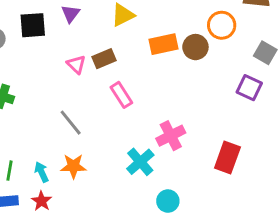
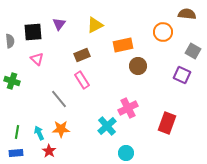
brown circle: (195, 47) -> (138, 66), moved
pink triangle: (76, 64) -> (37, 59), moved
pink rectangle: (121, 95) -> (82, 80), moved
red star: (41, 201) -> (49, 151), moved

